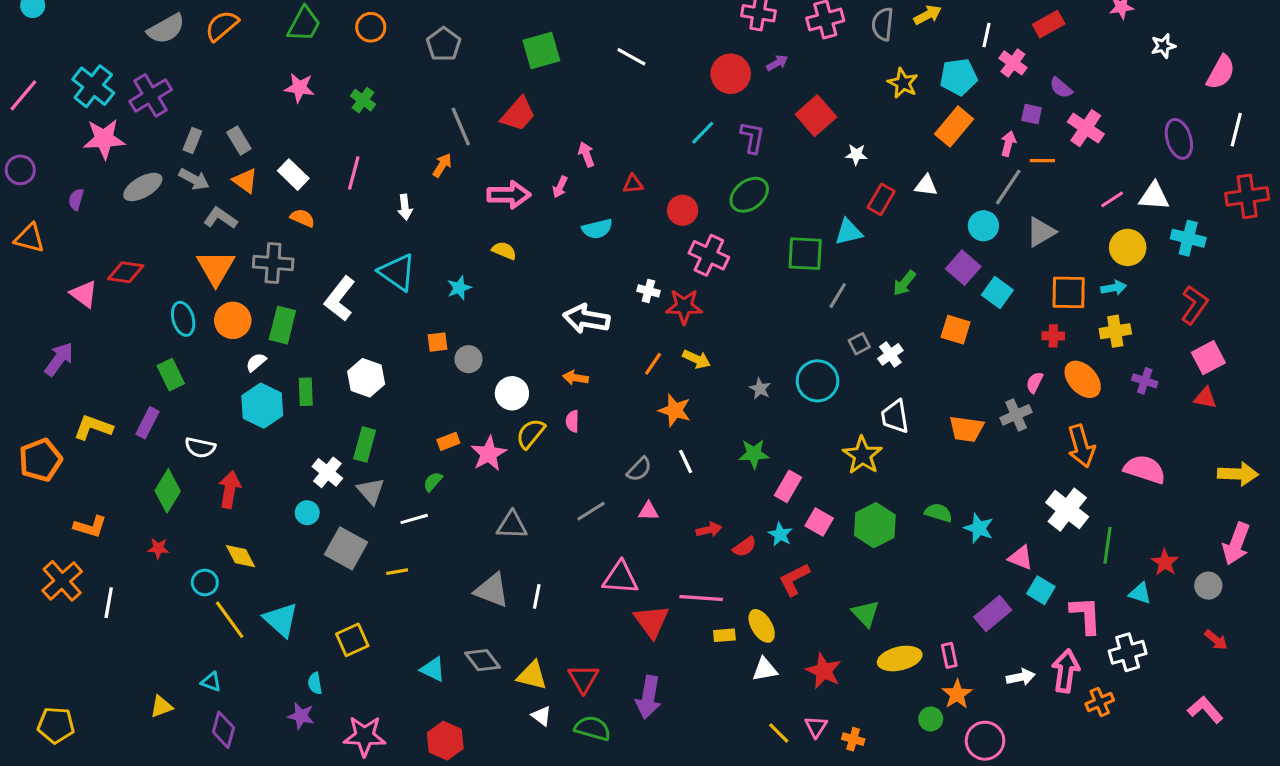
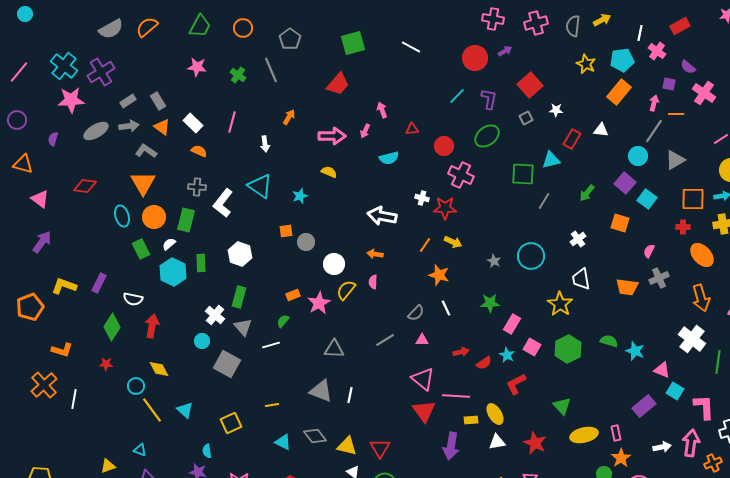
gray line: (461, 126) -> (271, 70), moved
gray rectangle: (192, 140) -> (128, 101), turned 35
gray arrow: (194, 179) -> (129, 126), turned -36
gray cross: (273, 263) -> (197, 187), moved, size x0.7
pink triangle: (84, 294) -> (40, 199), moved
gray square: (859, 344) -> (526, 118), moved
green rectangle: (171, 375) -> (141, 249), moved
pink semicircle: (1035, 382) -> (649, 251), moved
yellow line: (397, 572) -> (272, 405), moved
pink triangle: (621, 578) -> (423, 379), moved, turned 35
cyan triangle: (281, 620) -> (185, 410), size x0.7
purple arrow: (648, 697) -> (451, 446), moved

